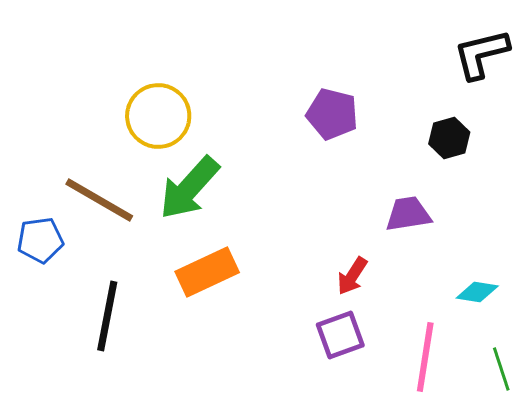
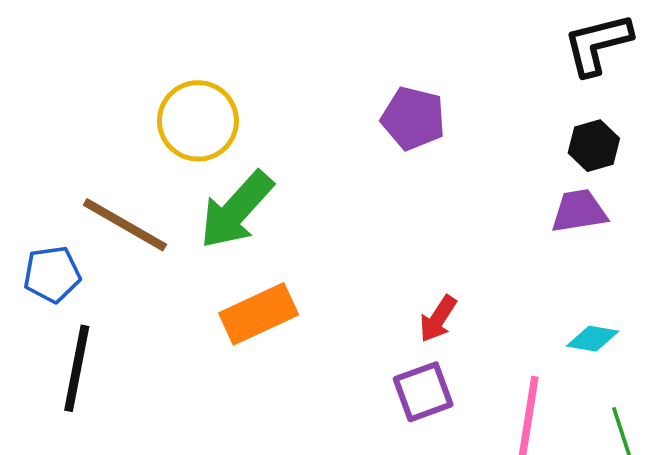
black hexagon: (449, 138) -> (594, 146), moved
purple trapezoid: (408, 214) -> (579, 211), moved
black line: (107, 316) -> (77, 368), moved

